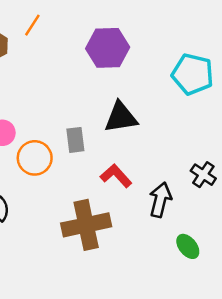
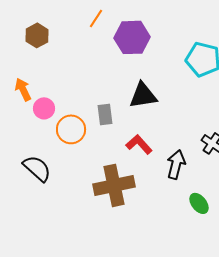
orange line: (32, 25) -> (96, 18), moved

